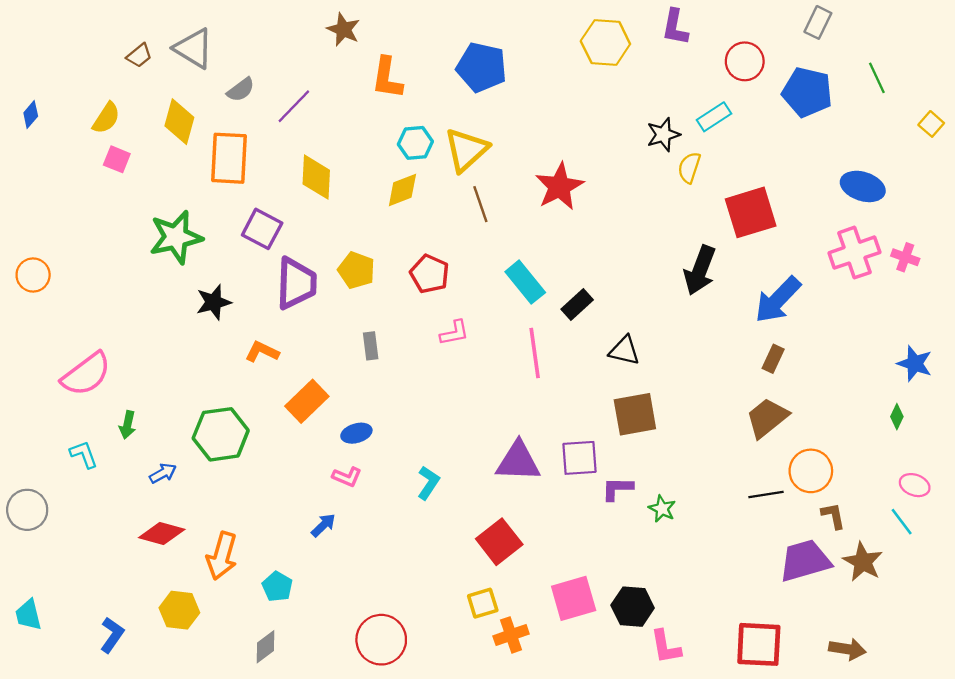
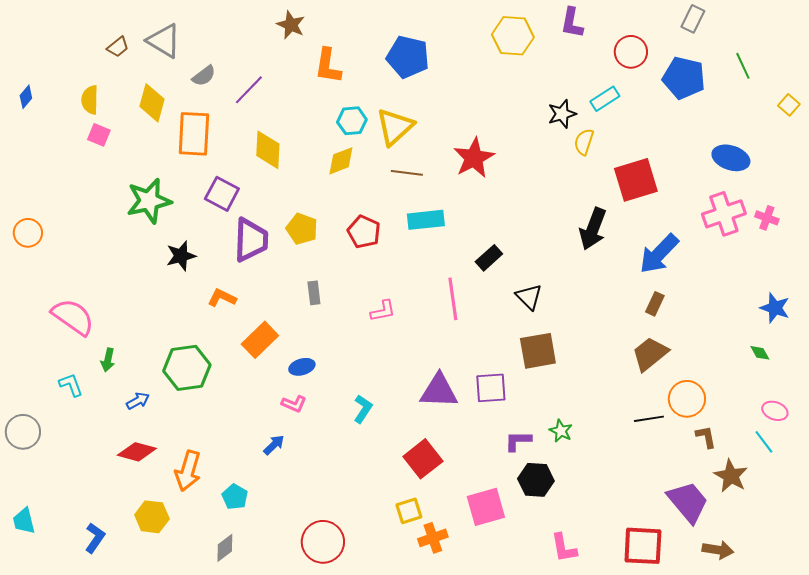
yellow semicircle: (106, 118) -> (90, 100), turned 148
brown line: (480, 204) -> (407, 173), turned -64
cyan rectangle: (525, 282) -> (426, 220), moved, turned -57
pink L-shape: (454, 333) -> (383, 311), moved
black triangle: (624, 351) -> (529, 297), turned 32
pink semicircle: (86, 374) -> (73, 317), turned -108
green diamond: (897, 417) -> (760, 353), turned -55
purple L-shape: (617, 489) -> (518, 441), moved
purple trapezoid: (805, 561) -> (688, 502), moved, turned 66
black hexagon: (633, 607) -> (536, 480), moved

